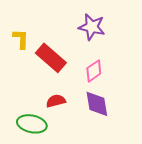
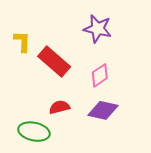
purple diamond: (97, 104) -> (103, 110), turned -68

